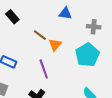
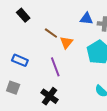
blue triangle: (65, 13) -> (86, 19), moved

